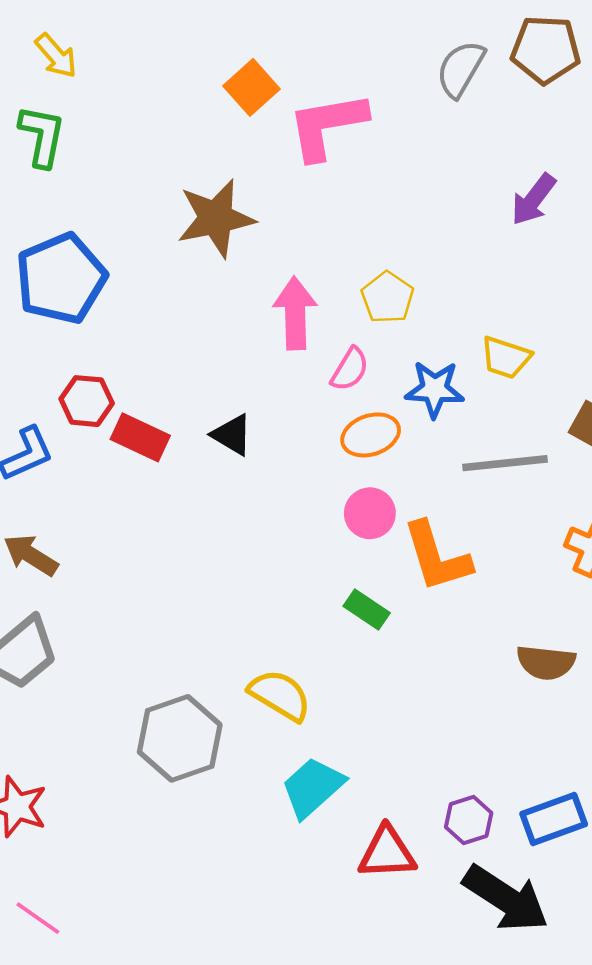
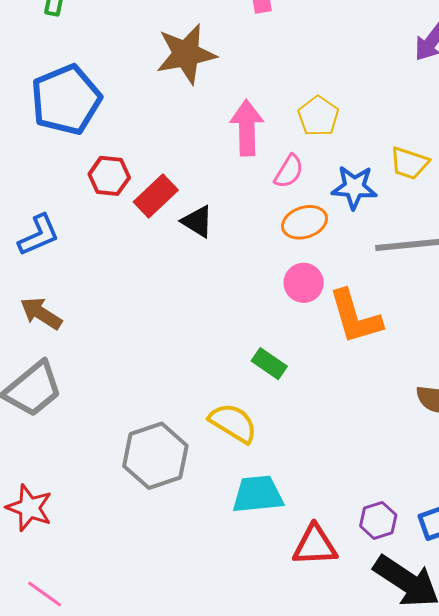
red hexagon: (87, 401) -> (109, 176), moved
red rectangle: (140, 437) -> (156, 196), moved, turned -69
green rectangle: (367, 609) -> (269, 364), moved
cyan trapezoid: (313, 787) -> (258, 494), turned 36

